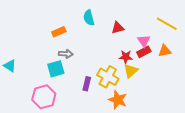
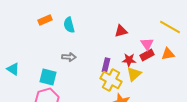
cyan semicircle: (89, 18) -> (69, 25), moved
orange rectangle: (59, 32) -> (45, 20), moved
cyan square: (56, 69) -> (48, 77), moved, turned 30
purple rectangle: (87, 84) -> (106, 65), moved

